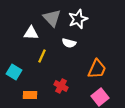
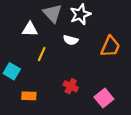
orange trapezoid: (97, 69) -> (110, 47), moved
red cross: (61, 86) -> (71, 86), moved

